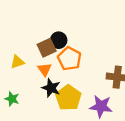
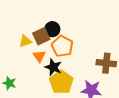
yellow triangle: (17, 62) -> (25, 41), moved
black star: (51, 88) -> (53, 67), moved

